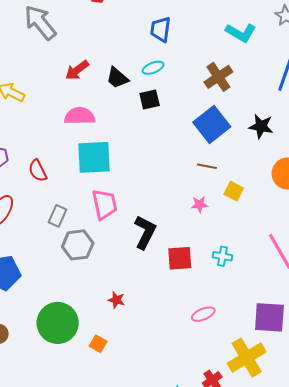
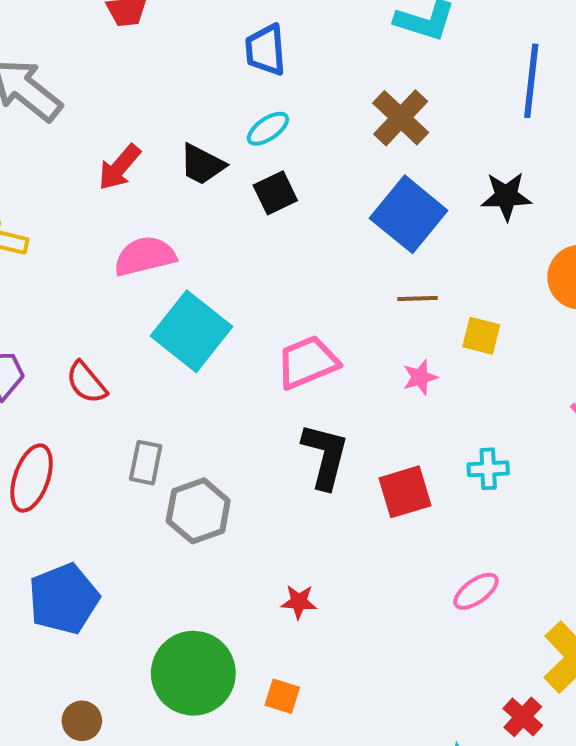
cyan square: (94, 157) -> (192, 331), turned -36
pink trapezoid: (105, 204) -> (307, 362), moved, turned -88

